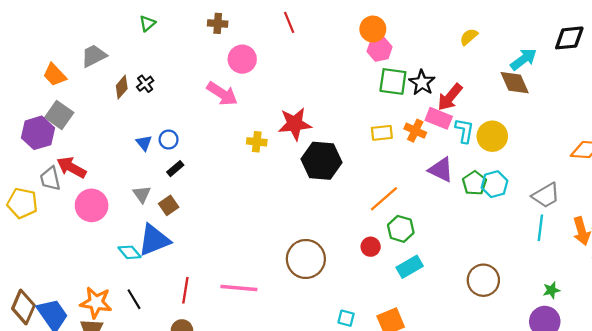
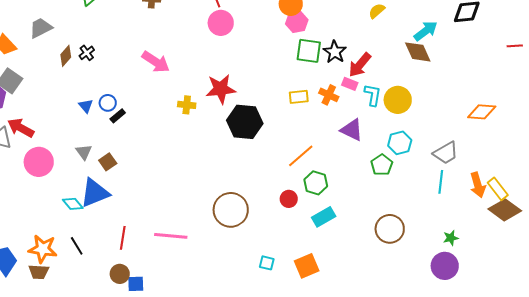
pink circle: (242, 59) -> (221, 23), moved
pink rectangle: (439, 118) -> (350, 84), size x0.7
black rectangle: (175, 169) -> (118, 116), moved
green pentagon: (474, 183) -> (382, 165), moved

